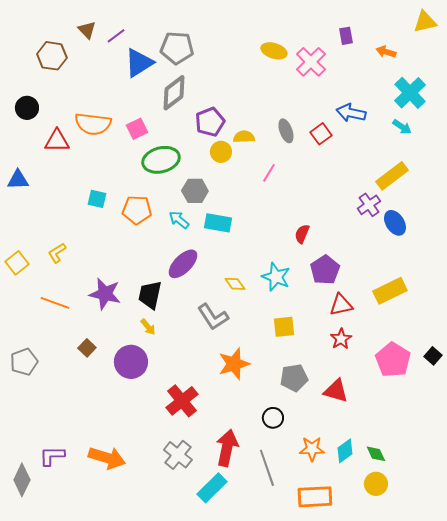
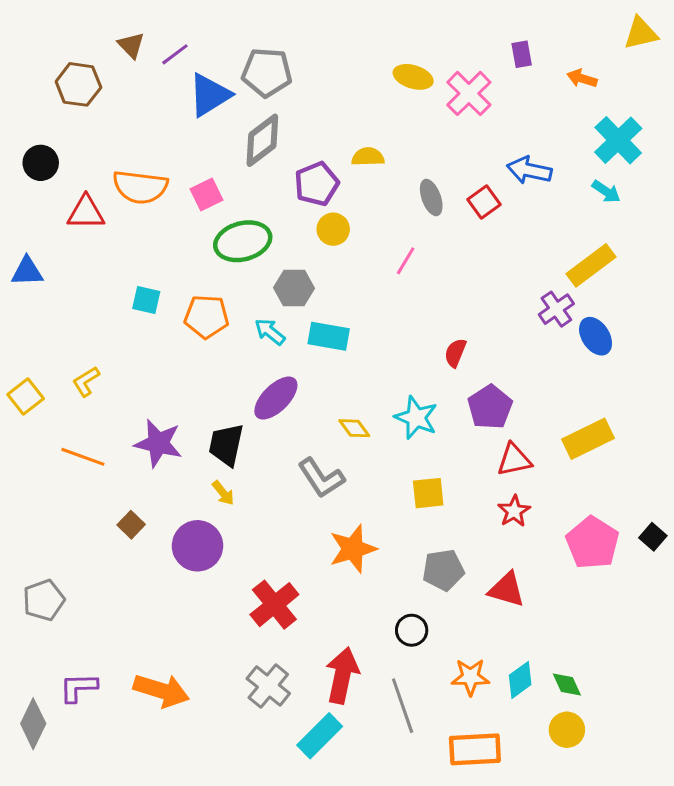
yellow semicircle: (244, 137) -> (368, 157), moved
gray pentagon: (24, 362) -> (44, 600), moved

